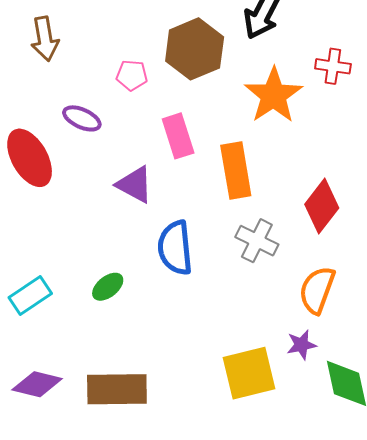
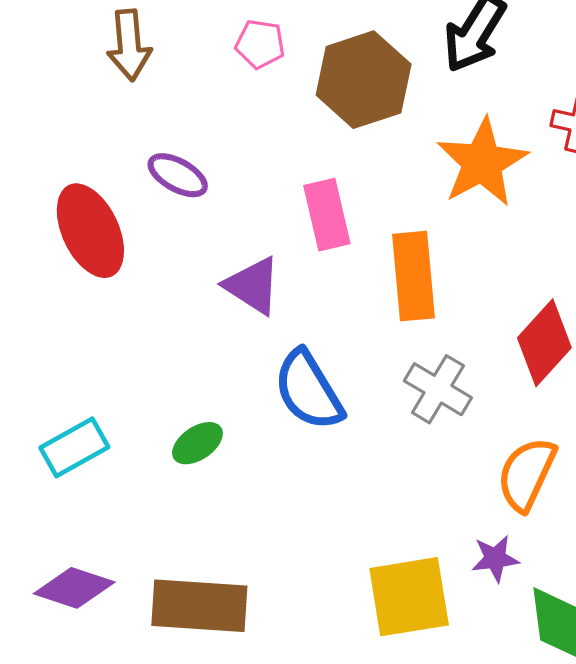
pink pentagon: (132, 75) -> (260, 44), moved
blue semicircle: (175, 248) -> (308, 390), turned -30

